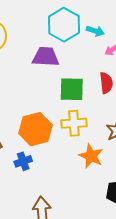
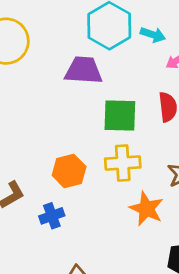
orange hexagon: (35, 129) -> (69, 171), size x0.7

